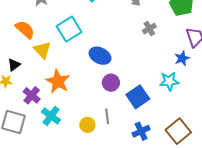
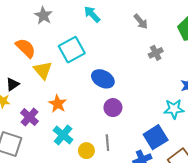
orange star: (58, 81) -> (58, 104), size x0.7
blue square: (138, 97) -> (156, 137), moved
cyan cross: (51, 116) -> (63, 135), moved

